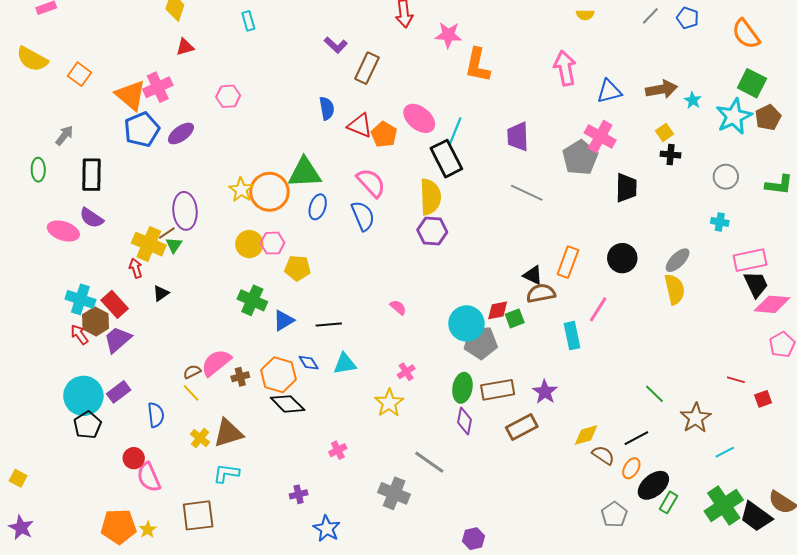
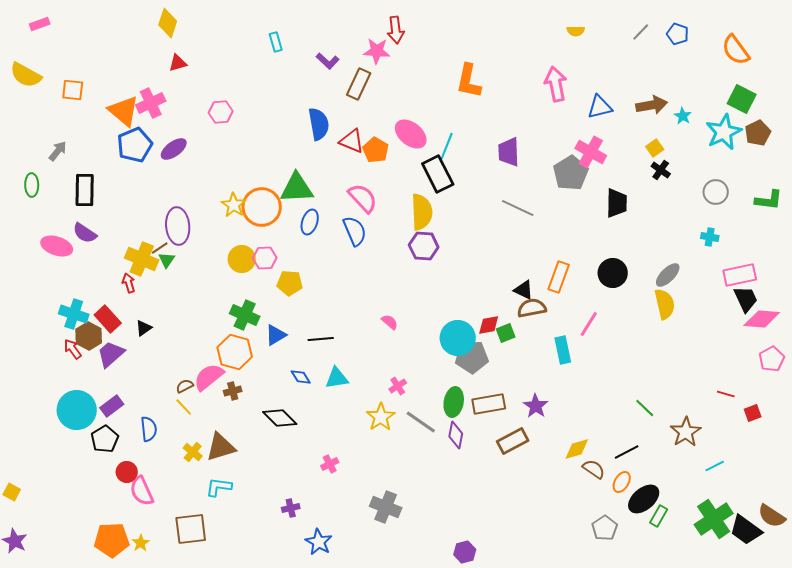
cyan rectangle: (248, 21) -> (276, 42), moved
pink star: (448, 35) -> (377, 51), moved
orange square: (79, 74) -> (73, 90), turned -30
blue semicircle: (327, 108) -> (319, 124), size x1.4
black cross: (671, 155) -> (661, 170), turned 30
black triangle: (161, 293) -> (144, 328), moved
orange hexagon: (278, 375) -> (235, 352), moved
black pentagon: (87, 425) -> (105, 439), moved
gray line: (429, 462) -> (421, 422), moved

